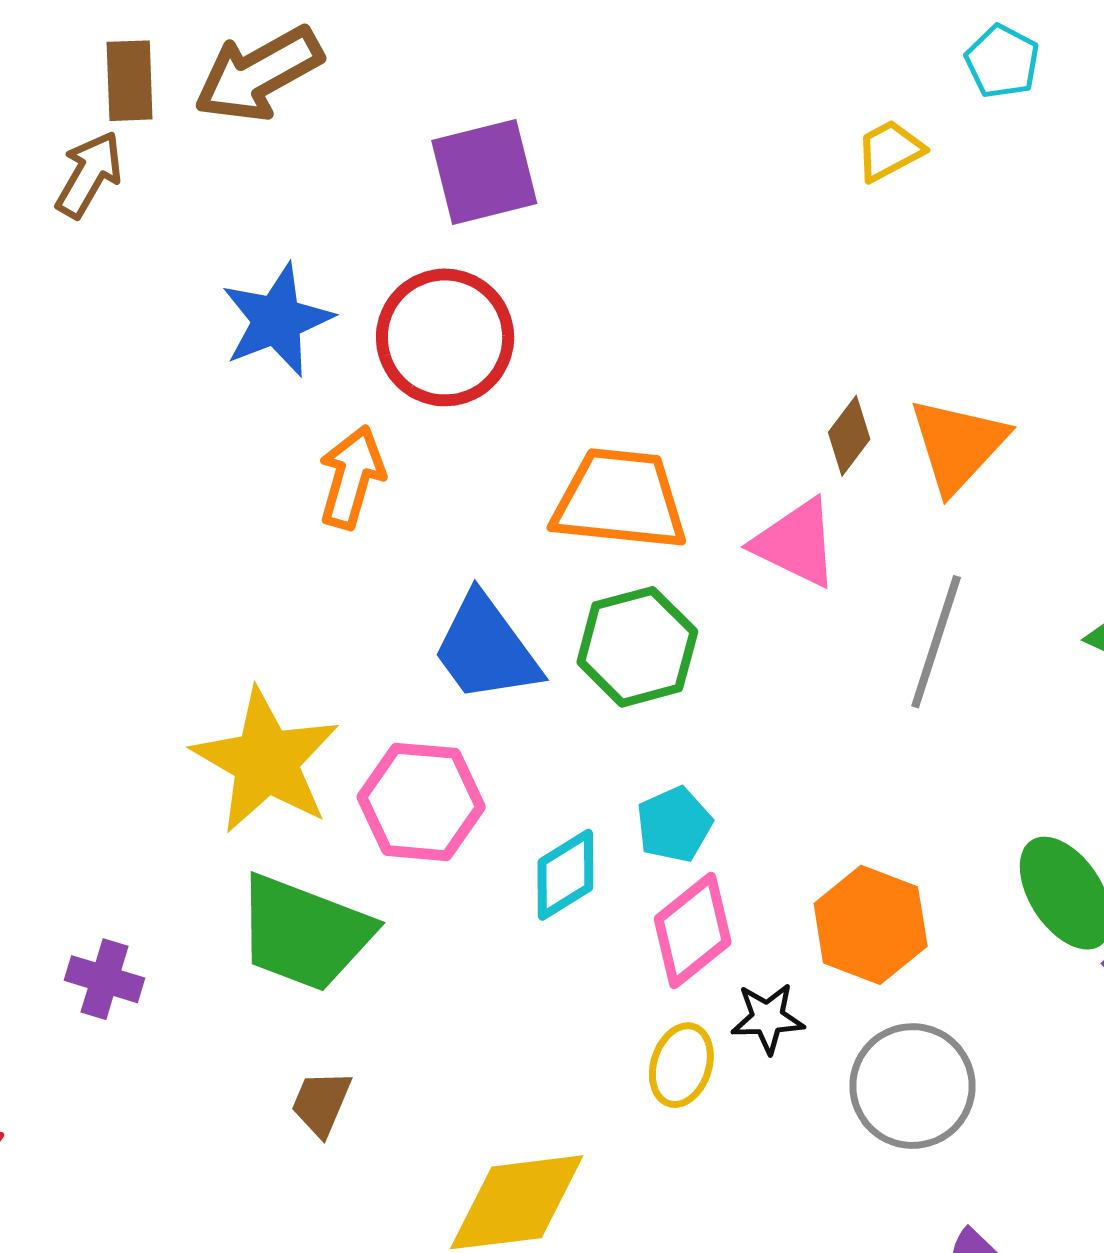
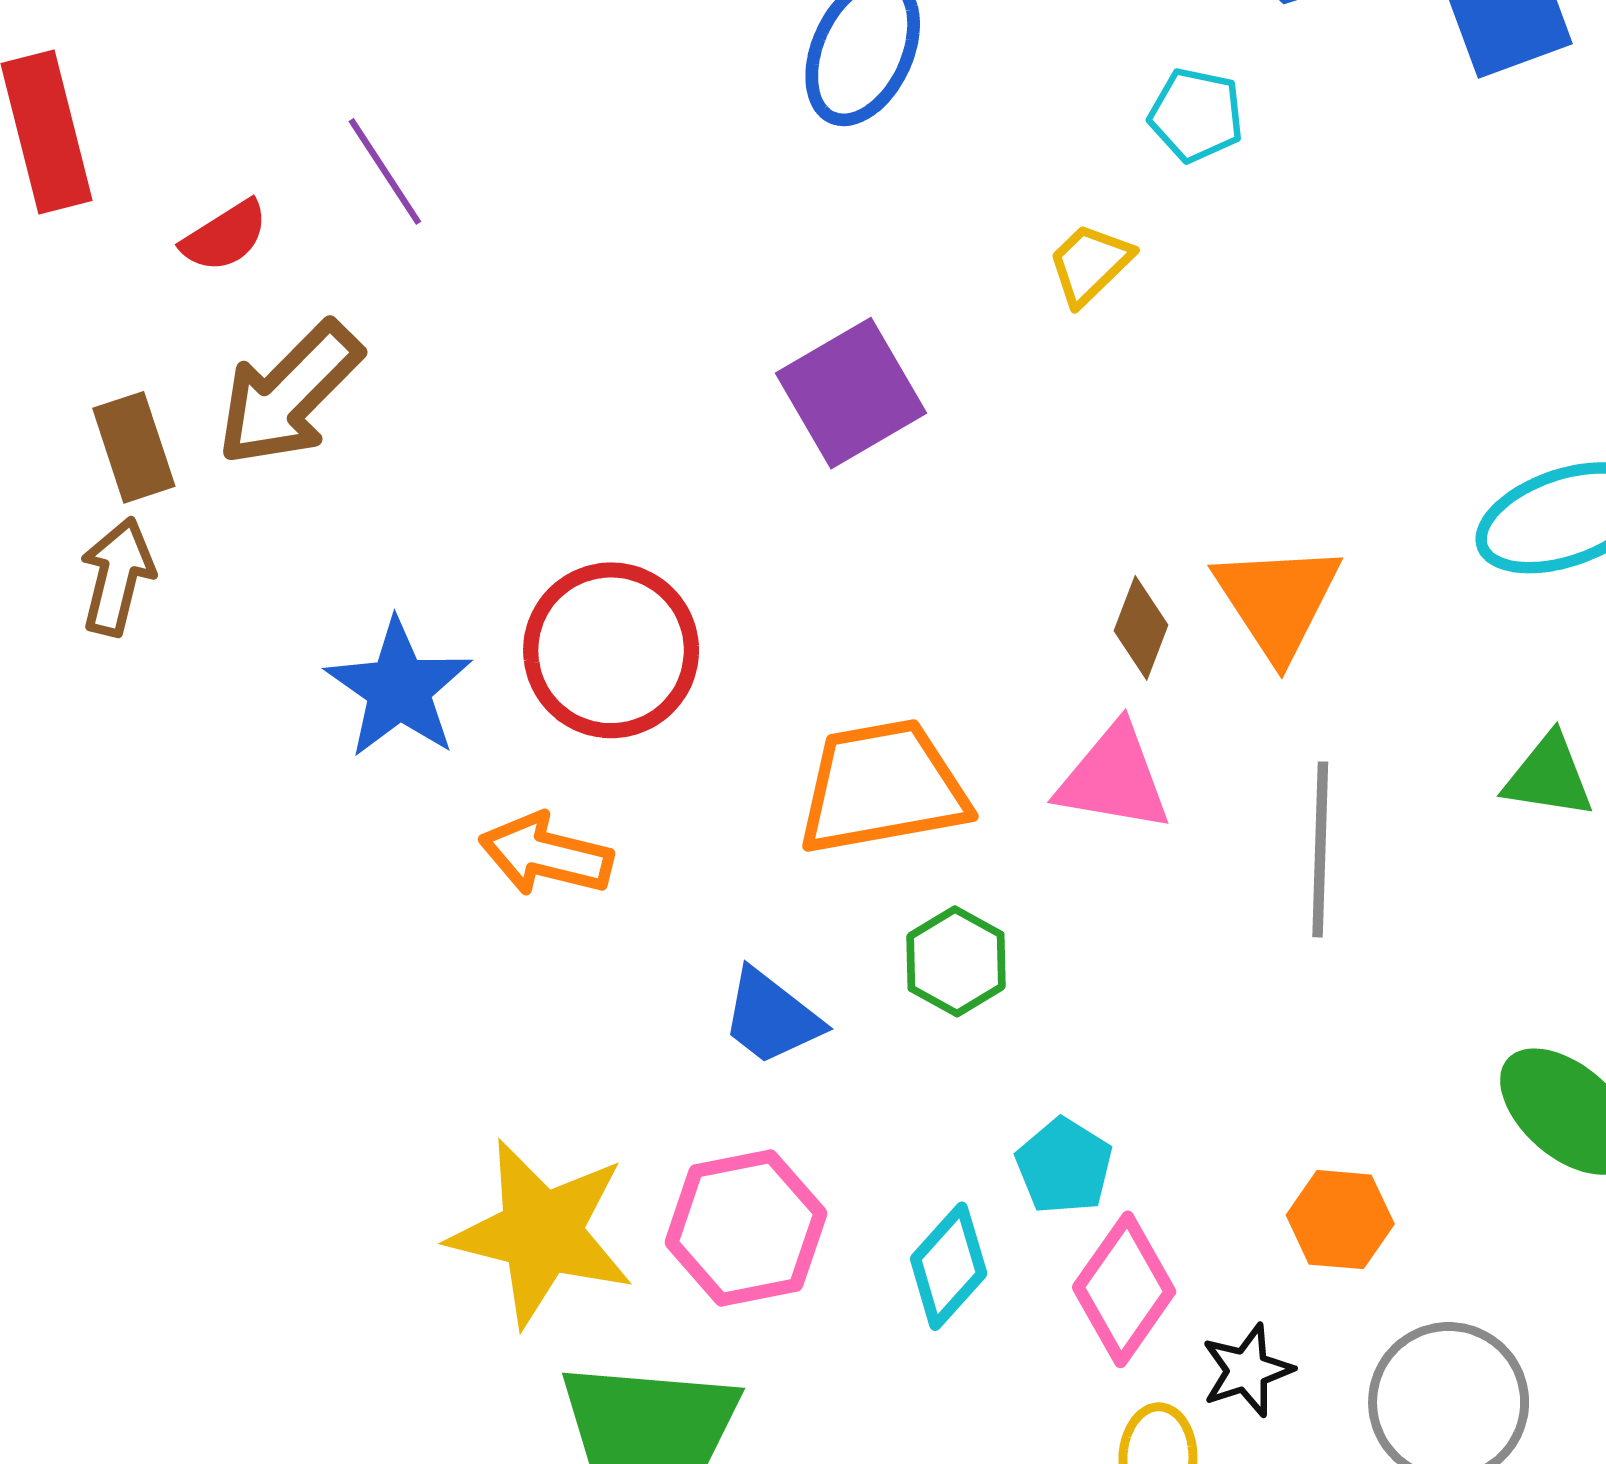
purple square: (484, 172) -> (851, 393), moved
orange arrow: (352, 477) -> (546, 855), turned -76
green hexagon: (637, 647) -> (956, 961), size x0.7
blue trapezoid: (486, 649) -> (771, 1017), size x0.7
orange hexagon: (871, 925) -> (1340, 1220), size x0.7

